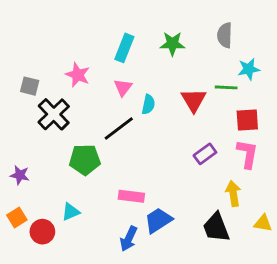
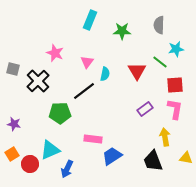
cyan rectangle: (124, 48) -> (90, 20), moved
gray square: (30, 86) -> (13, 69), moved
green line: (226, 87) -> (160, 62), turned 35
cyan triangle: (71, 212) -> (50, 150), size x1.5
blue arrow: (129, 239) -> (67, 169), moved

